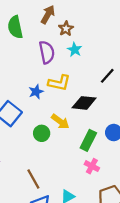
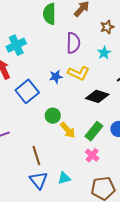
brown star: (66, 29) -> (107, 27), moved
cyan star: (75, 50) -> (104, 53), moved
yellow arrow: (60, 122) -> (68, 130), moved

